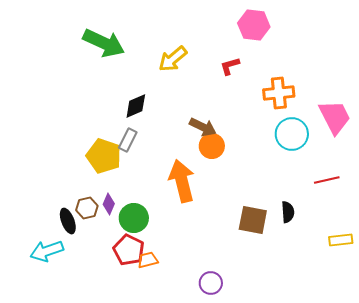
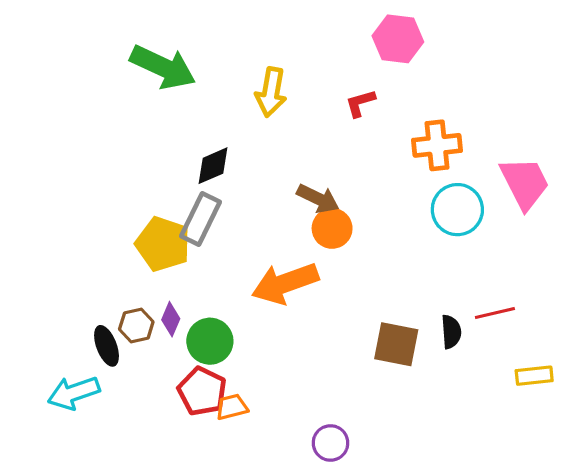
yellow arrow: (173, 59) -> (271, 92), turned -40
gray rectangle: (128, 140) -> (201, 219), size x1.4
red line: (327, 180) -> (495, 313), moved
orange arrow: (182, 181) -> (285, 283), turned -96

